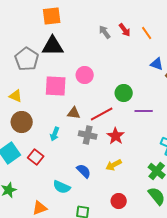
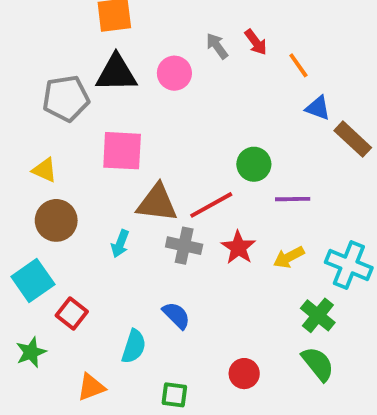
orange line: (147, 33) -> (298, 65), moved
gray pentagon: (27, 59) -> (66, 98), turned 30
pink circle: (85, 75) -> (174, 73), moved
brown triangle: (74, 113) -> (157, 203), size x1.6
red square: (36, 157) -> (72, 313), moved
yellow arrow: (114, 165) -> (289, 257), moved
cyan semicircle: (62, 187) -> (134, 346), turned -96

